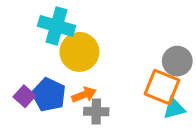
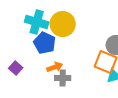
yellow circle: (79, 52) -> (63, 24), moved
blue pentagon: (49, 95) -> (45, 43), moved

